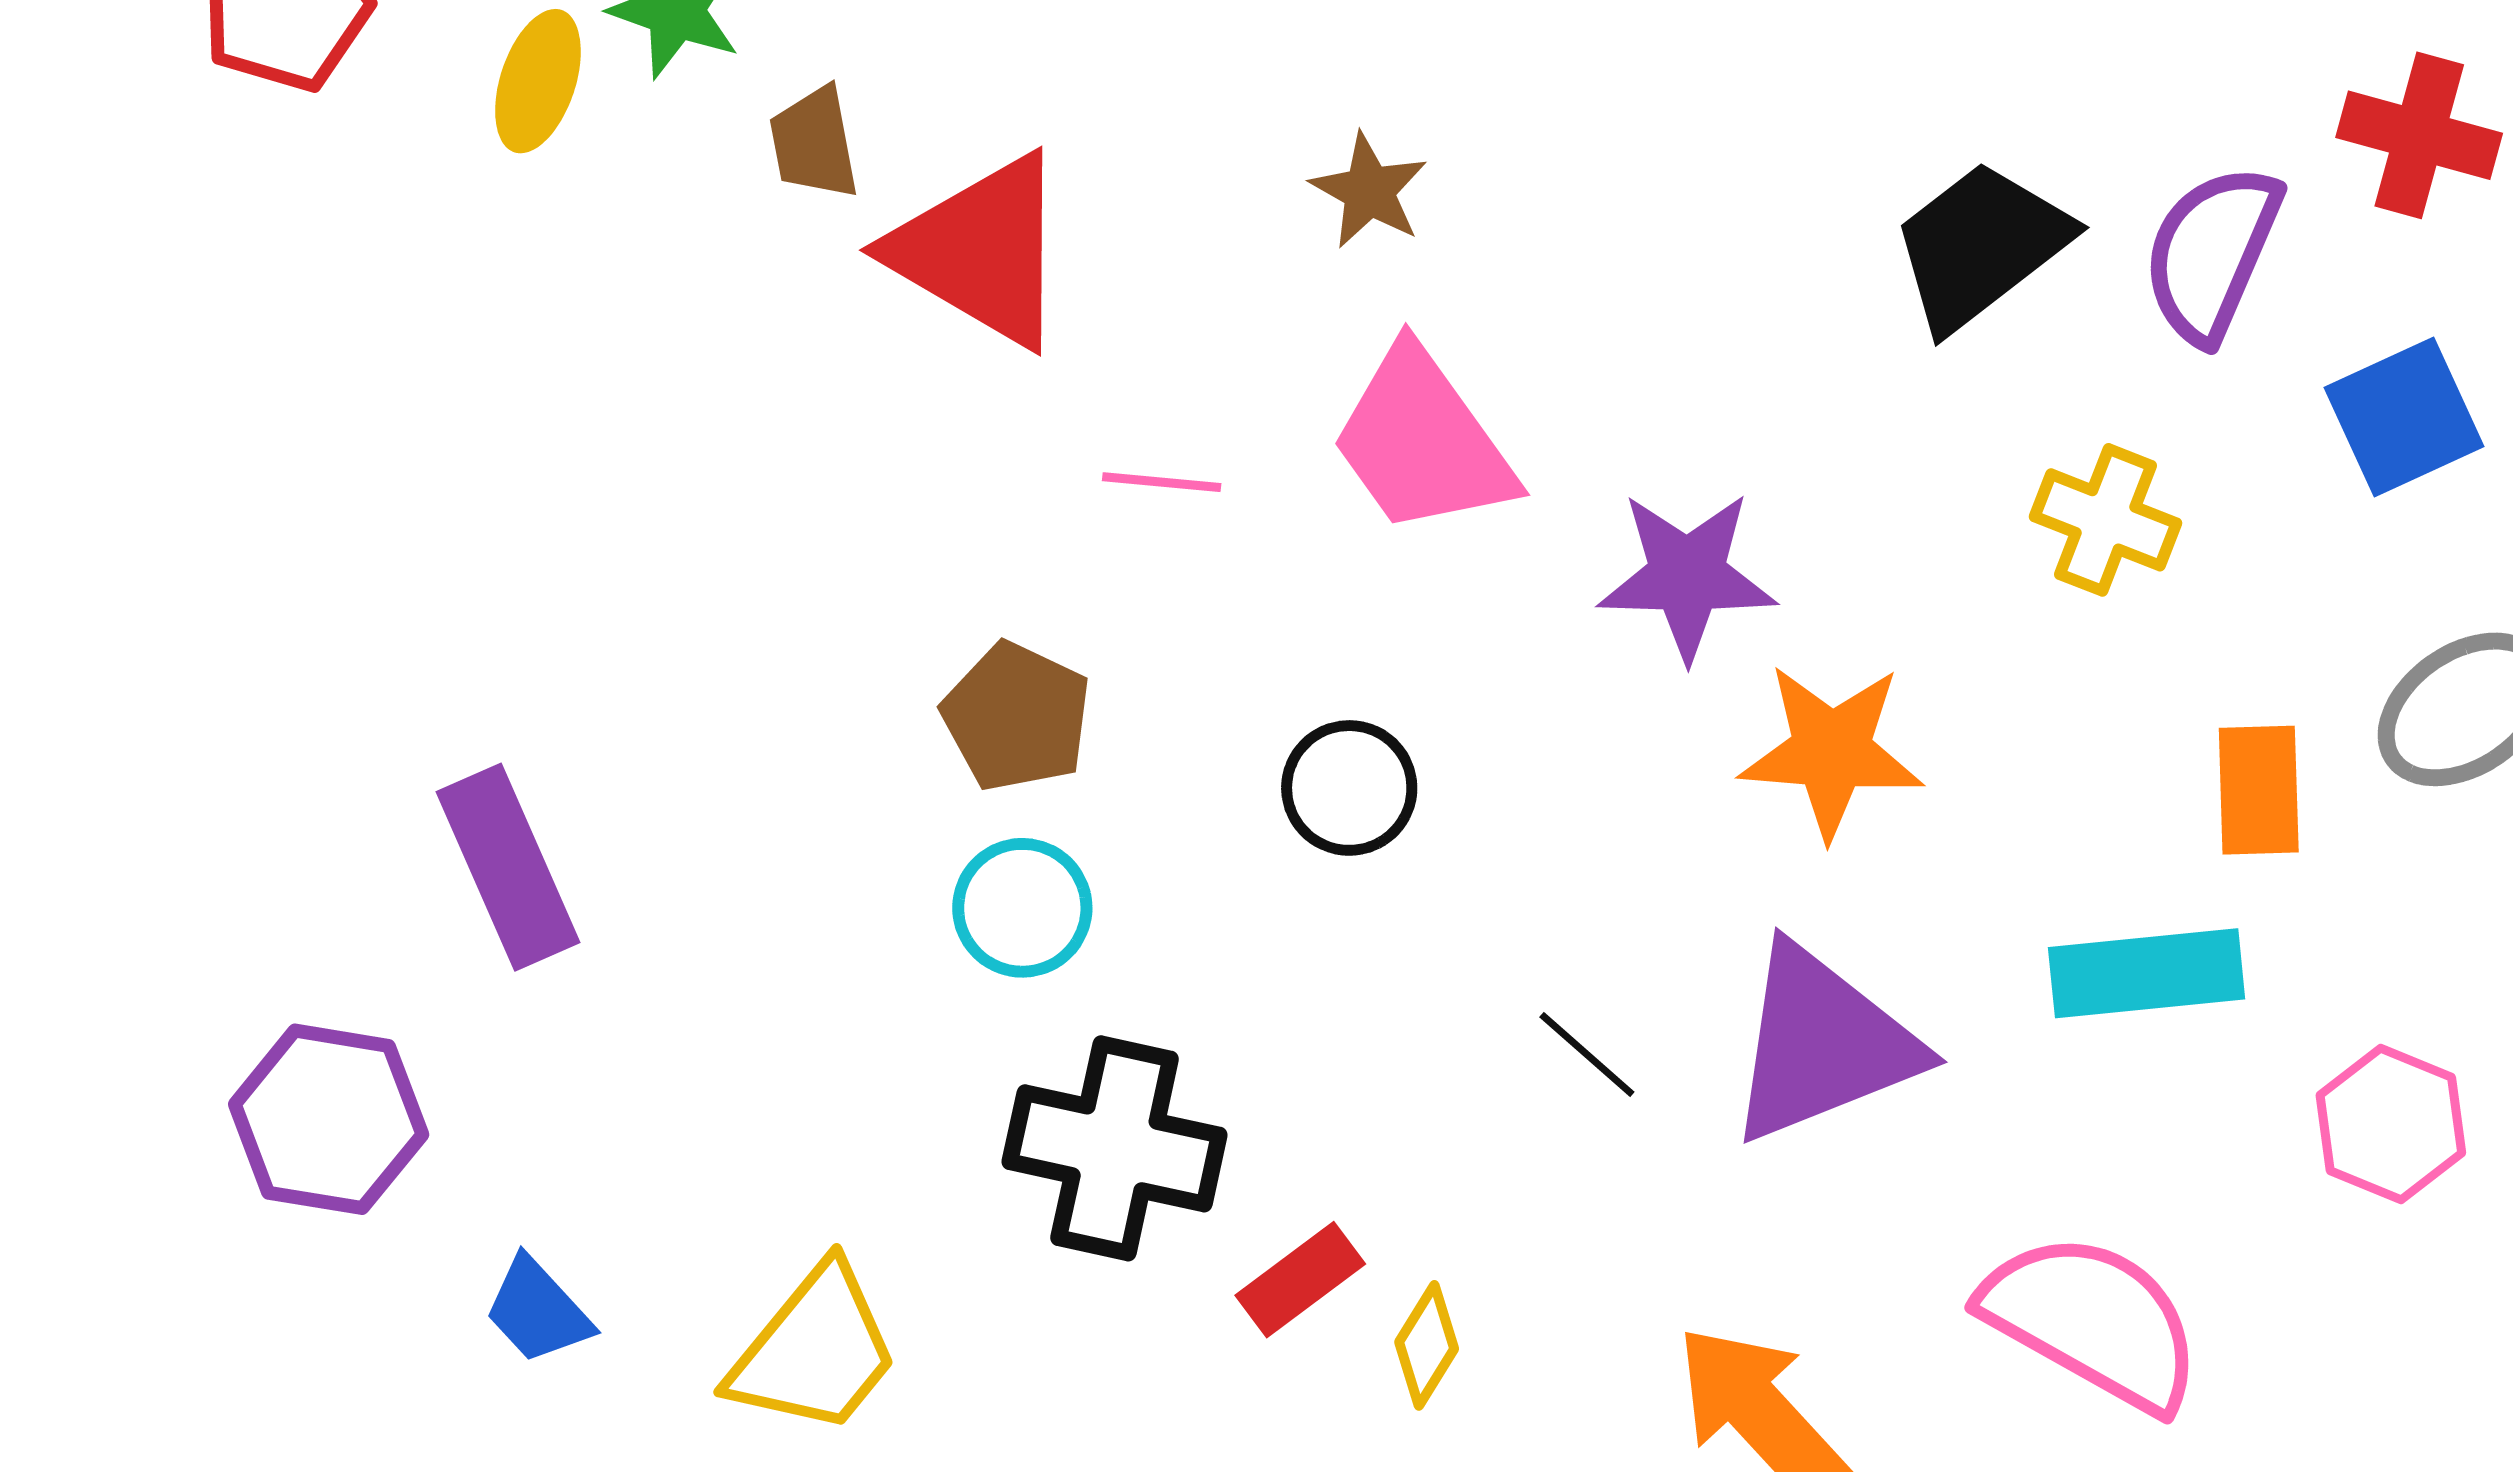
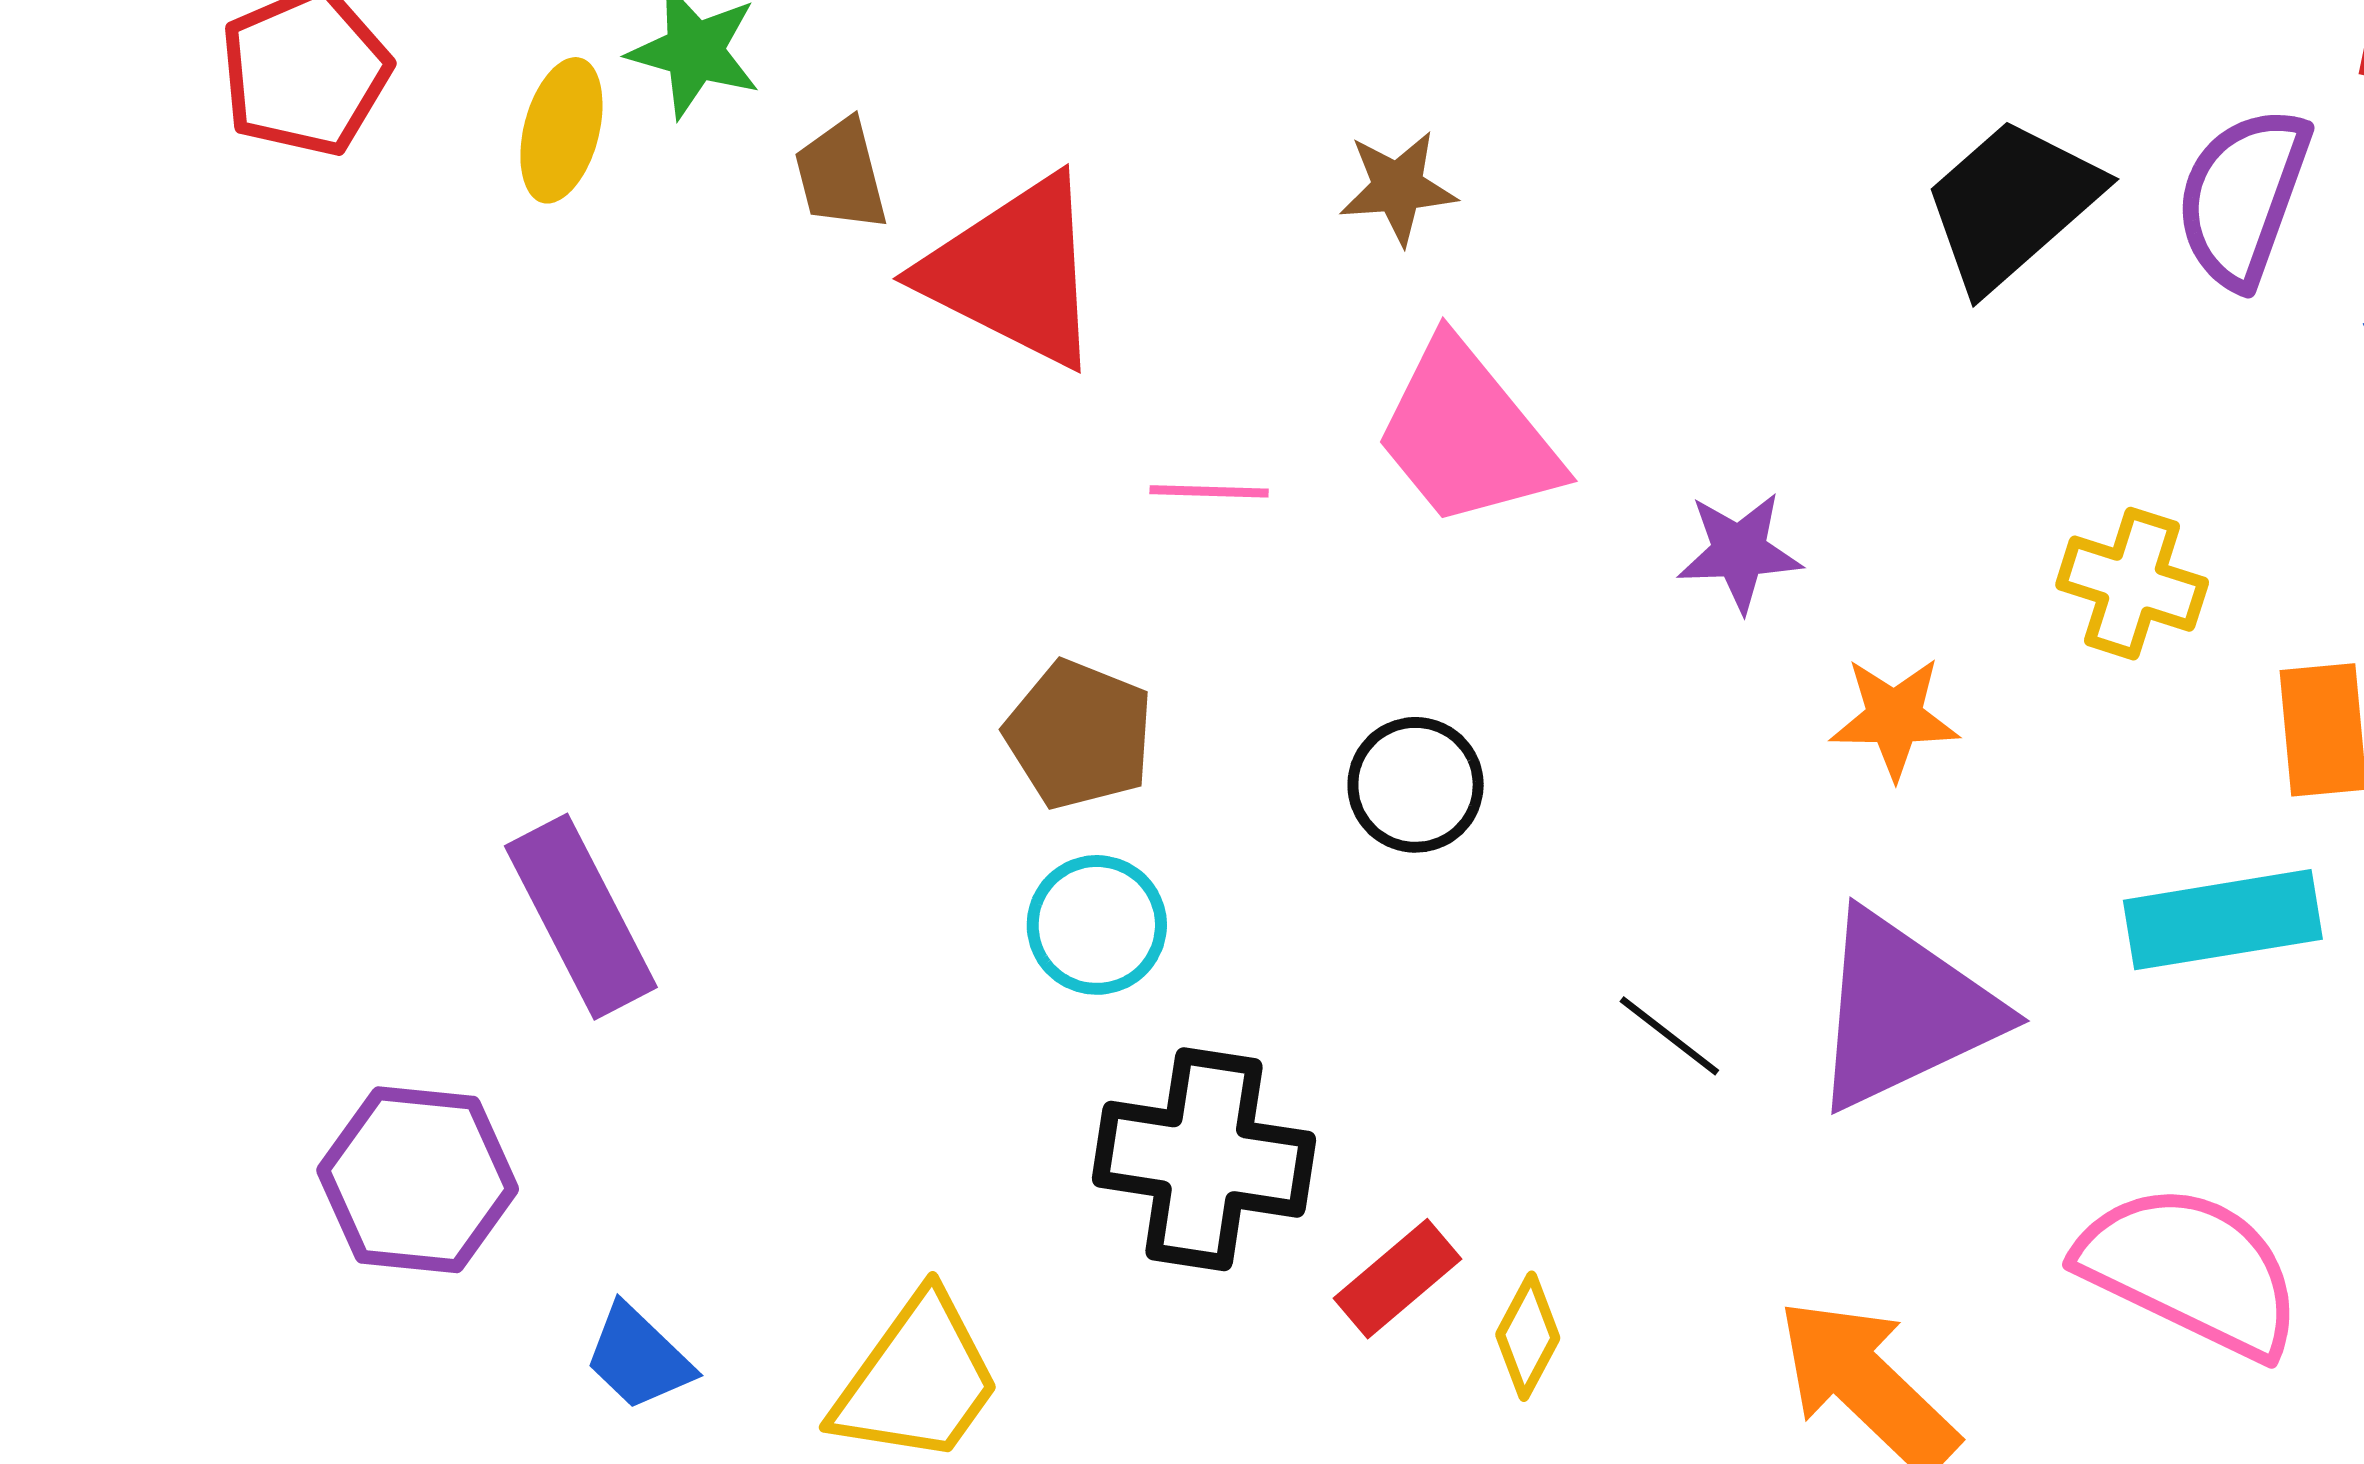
brown star: (1369, 191) -> (1398, 188), turned -30
yellow cross: (2105, 520) -> (2132, 584), moved
purple star: (1687, 576) -> (1739, 552), size x0.7
orange star: (1831, 751) -> (1894, 718), size x0.7

